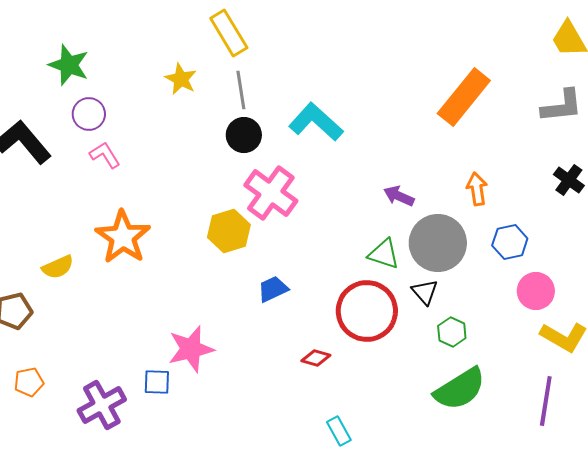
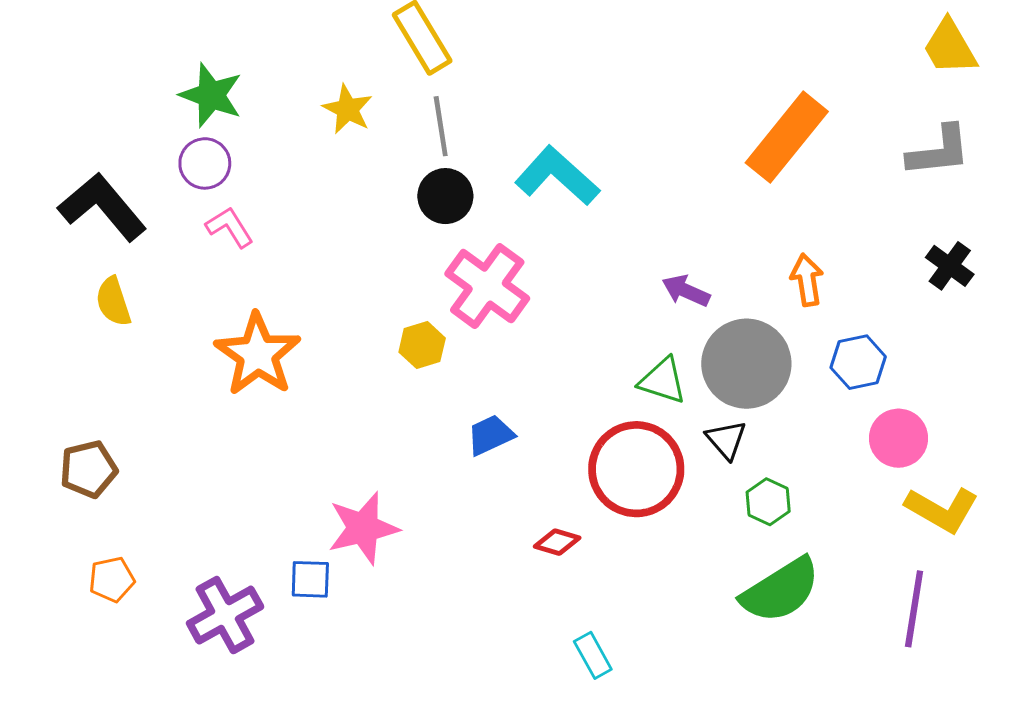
green star: (69, 65) -> (211, 95), moved
yellow hexagon: (229, 231) -> (422, 345), size x0.7
yellow semicircle: (58, 267) -> (113, 302), moved, turned 96

